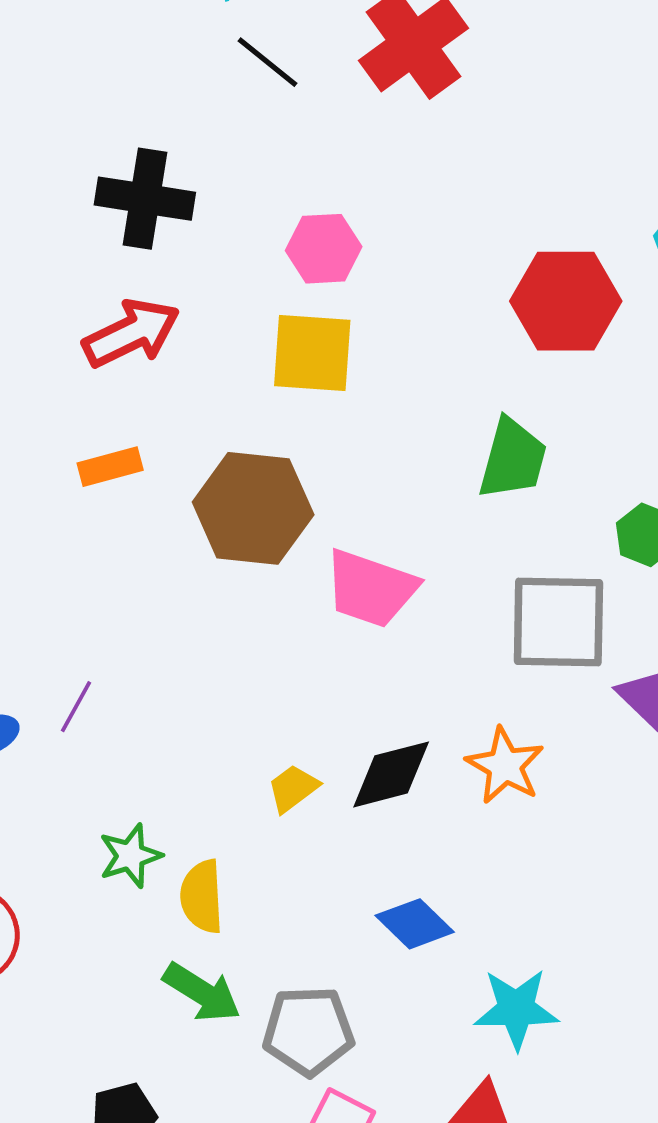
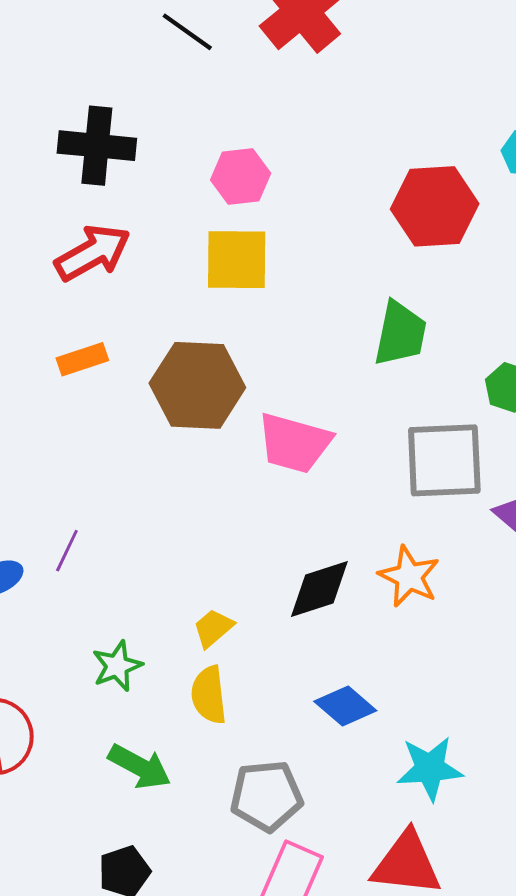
yellow trapezoid: (293, 788) -> (213, 628), moved
yellow semicircle: (202, 896) -> (209, 695), moved
green arrow: (202, 992) -> (140, 767), moved

